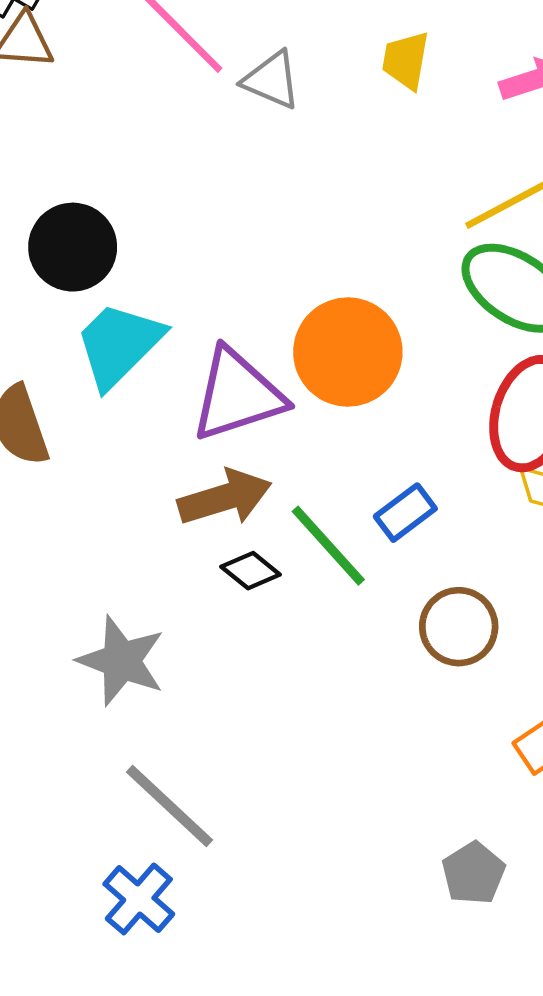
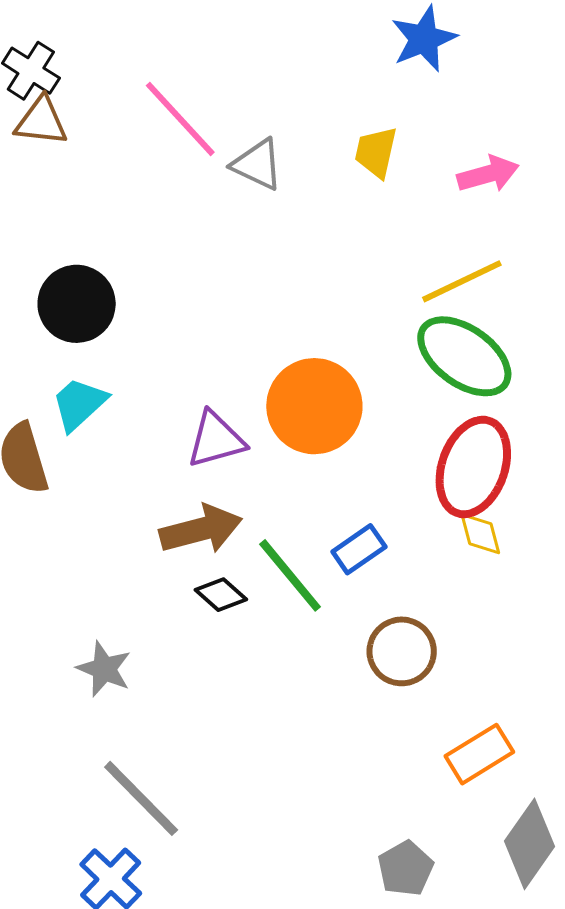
cyan trapezoid: (119, 345) -> (79, 404), moved, size x0.7
purple triangle: (237, 395) -> (216, 440), size x0.7
gray star: (121, 661) -> (104, 669), size x0.7

